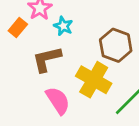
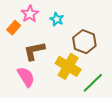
cyan star: (63, 26) -> (57, 19), moved
pink semicircle: (58, 100) -> (26, 77), moved

